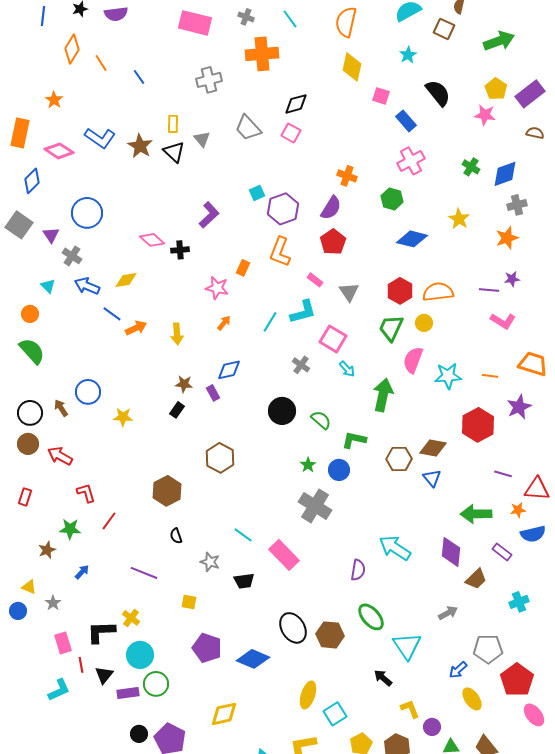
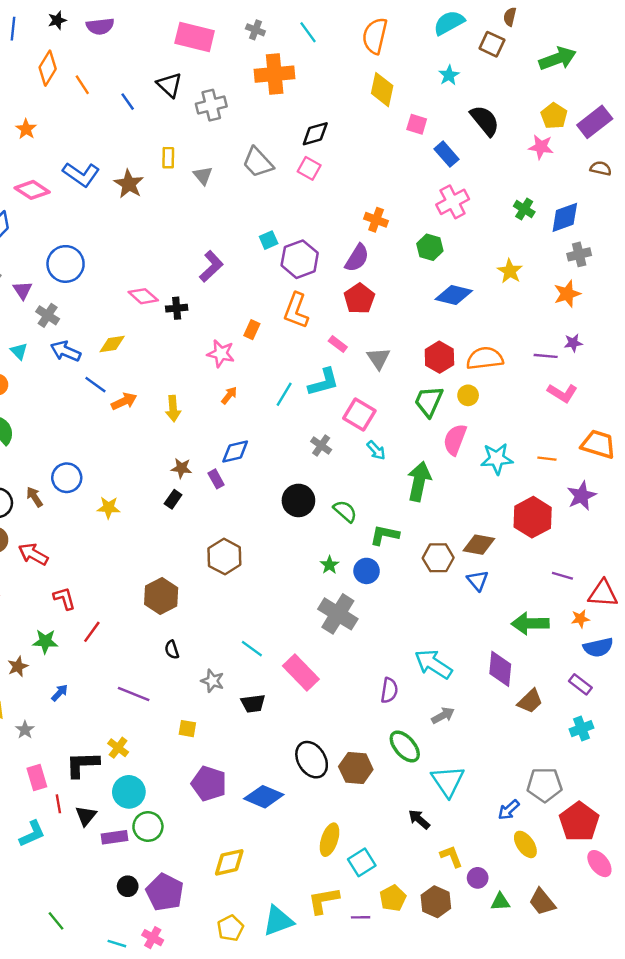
black triangle: (174, 152) -> (169, 85), moved
purple rectangle: (502, 552) -> (580, 684), moved
gray arrow: (448, 613) -> (443, 715), moved

